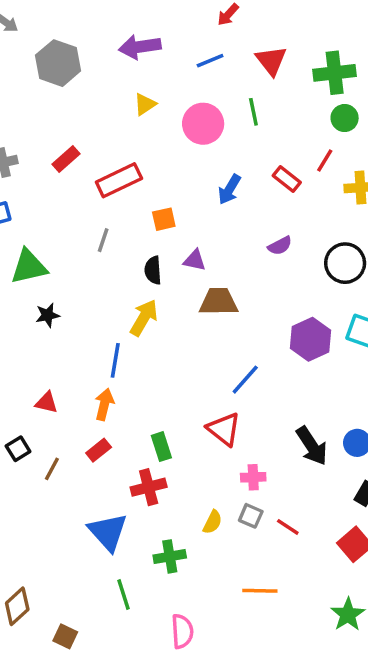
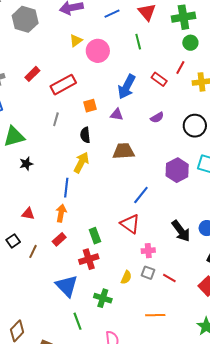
pink circle: (203, 124) -> (98, 51), moved
blue arrow: (229, 189) -> (127, 87), size x1.4
purple triangle: (195, 260) -> (117, 115), moved
green cross: (170, 556) -> (103, 298), turned 30

